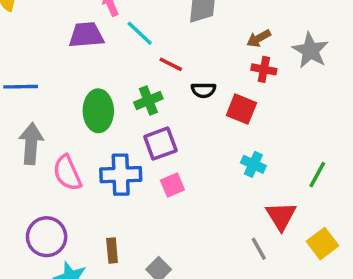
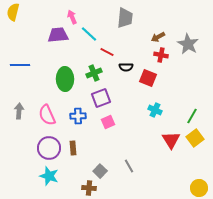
gray arrow: (31, 144) -> (19, 111), moved, size x0.7
blue cross: (121, 175) -> (78, 116), size x0.7
purple circle: (47, 237) -> (49, 148), moved
yellow square: (322, 244) -> (195, 138), moved
gray line: (259, 249) -> (129, 166), moved
brown rectangle: (112, 250) -> (73, 148), moved

